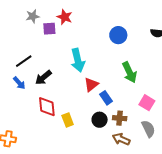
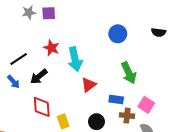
red star: (65, 17) -> (51, 48), moved
purple square: (49, 29) -> (49, 13), moved
blue rectangle: (106, 98) -> (116, 99), moved, turned -48
brown cross: (120, 118) -> (127, 116), moved

